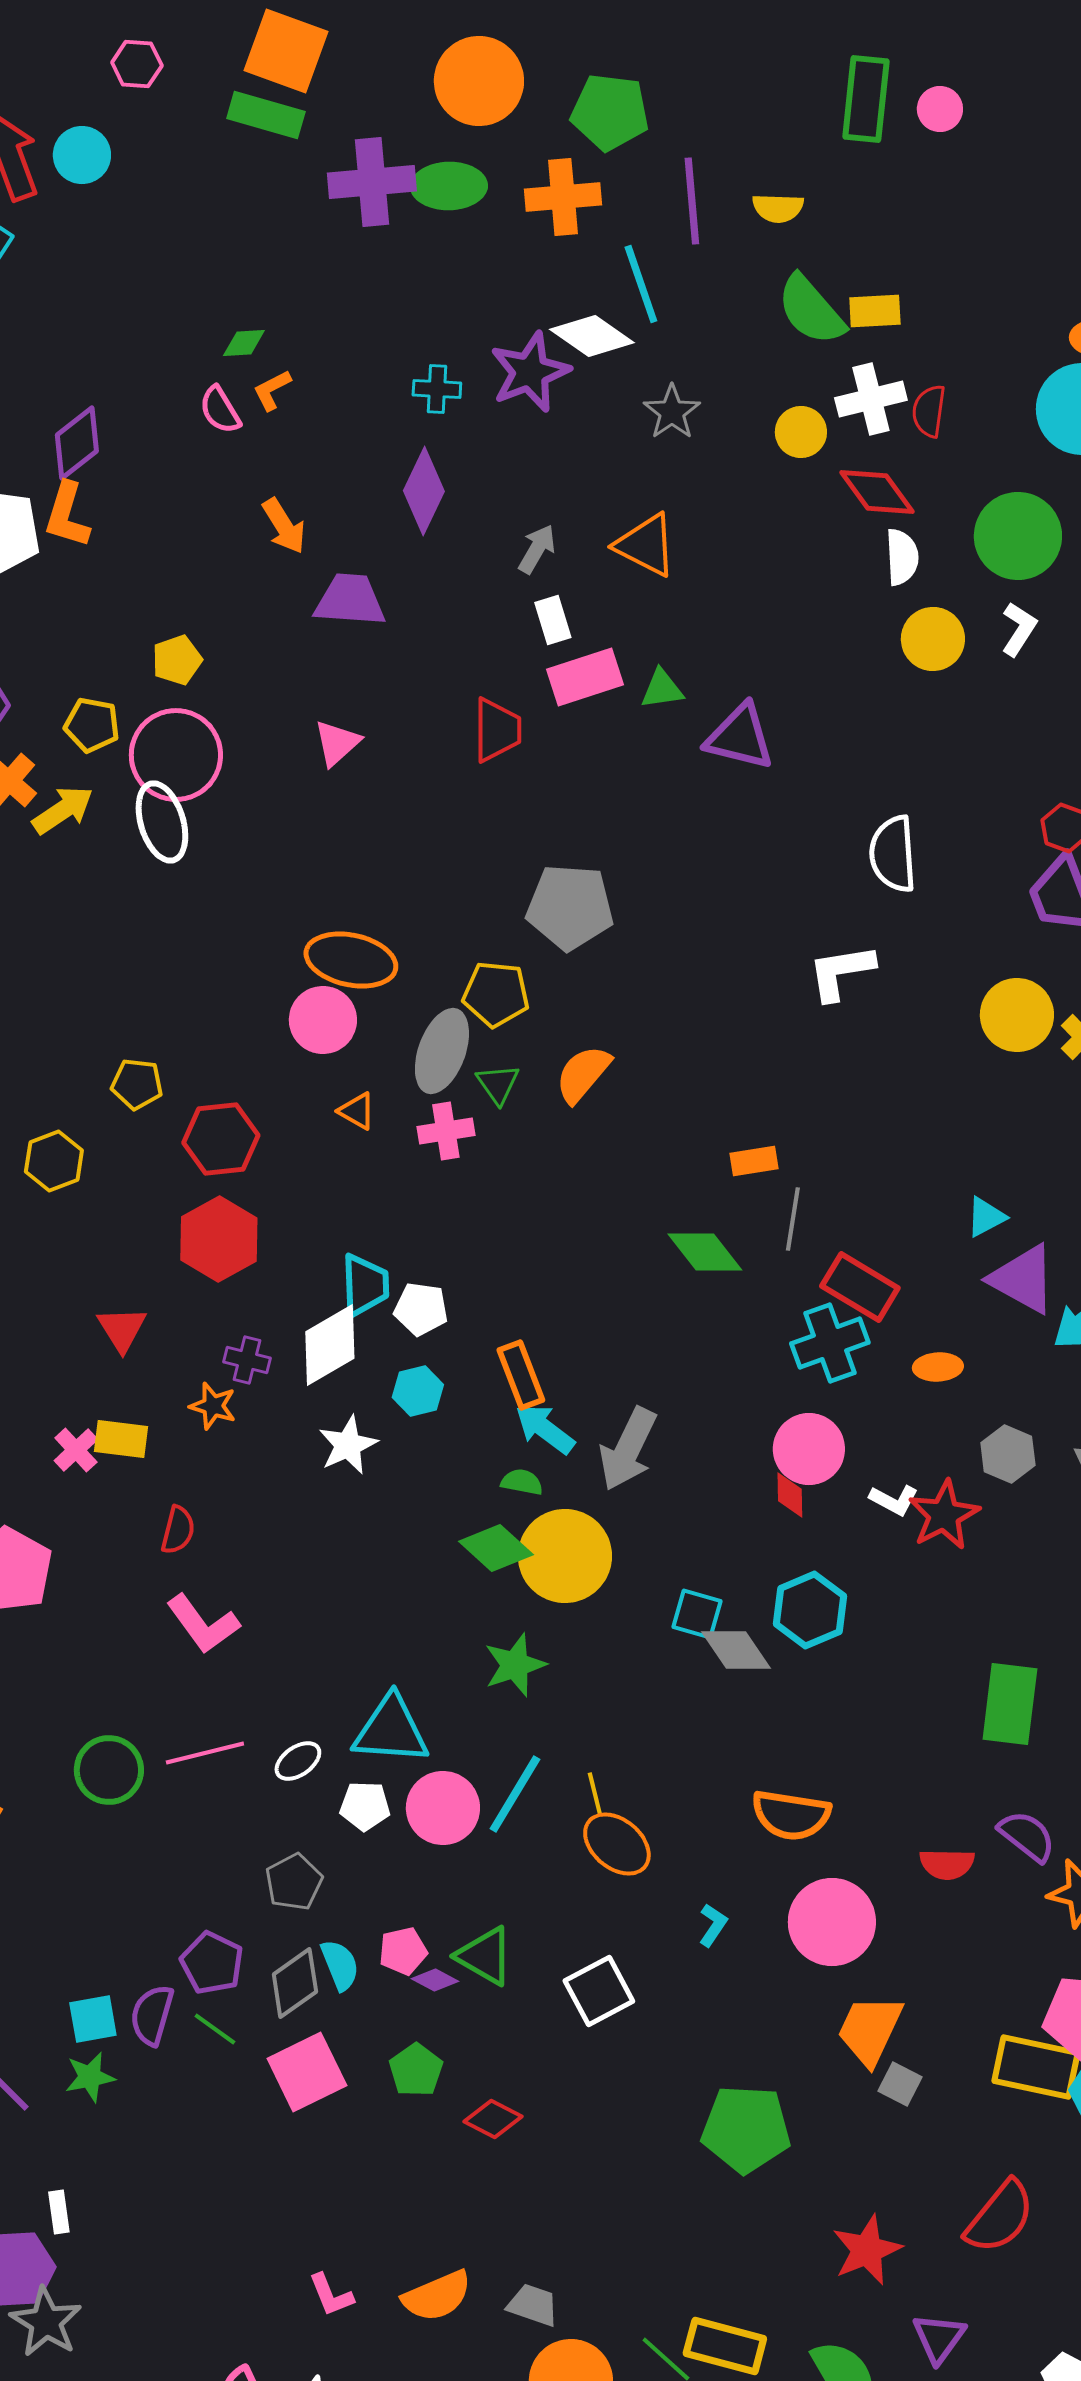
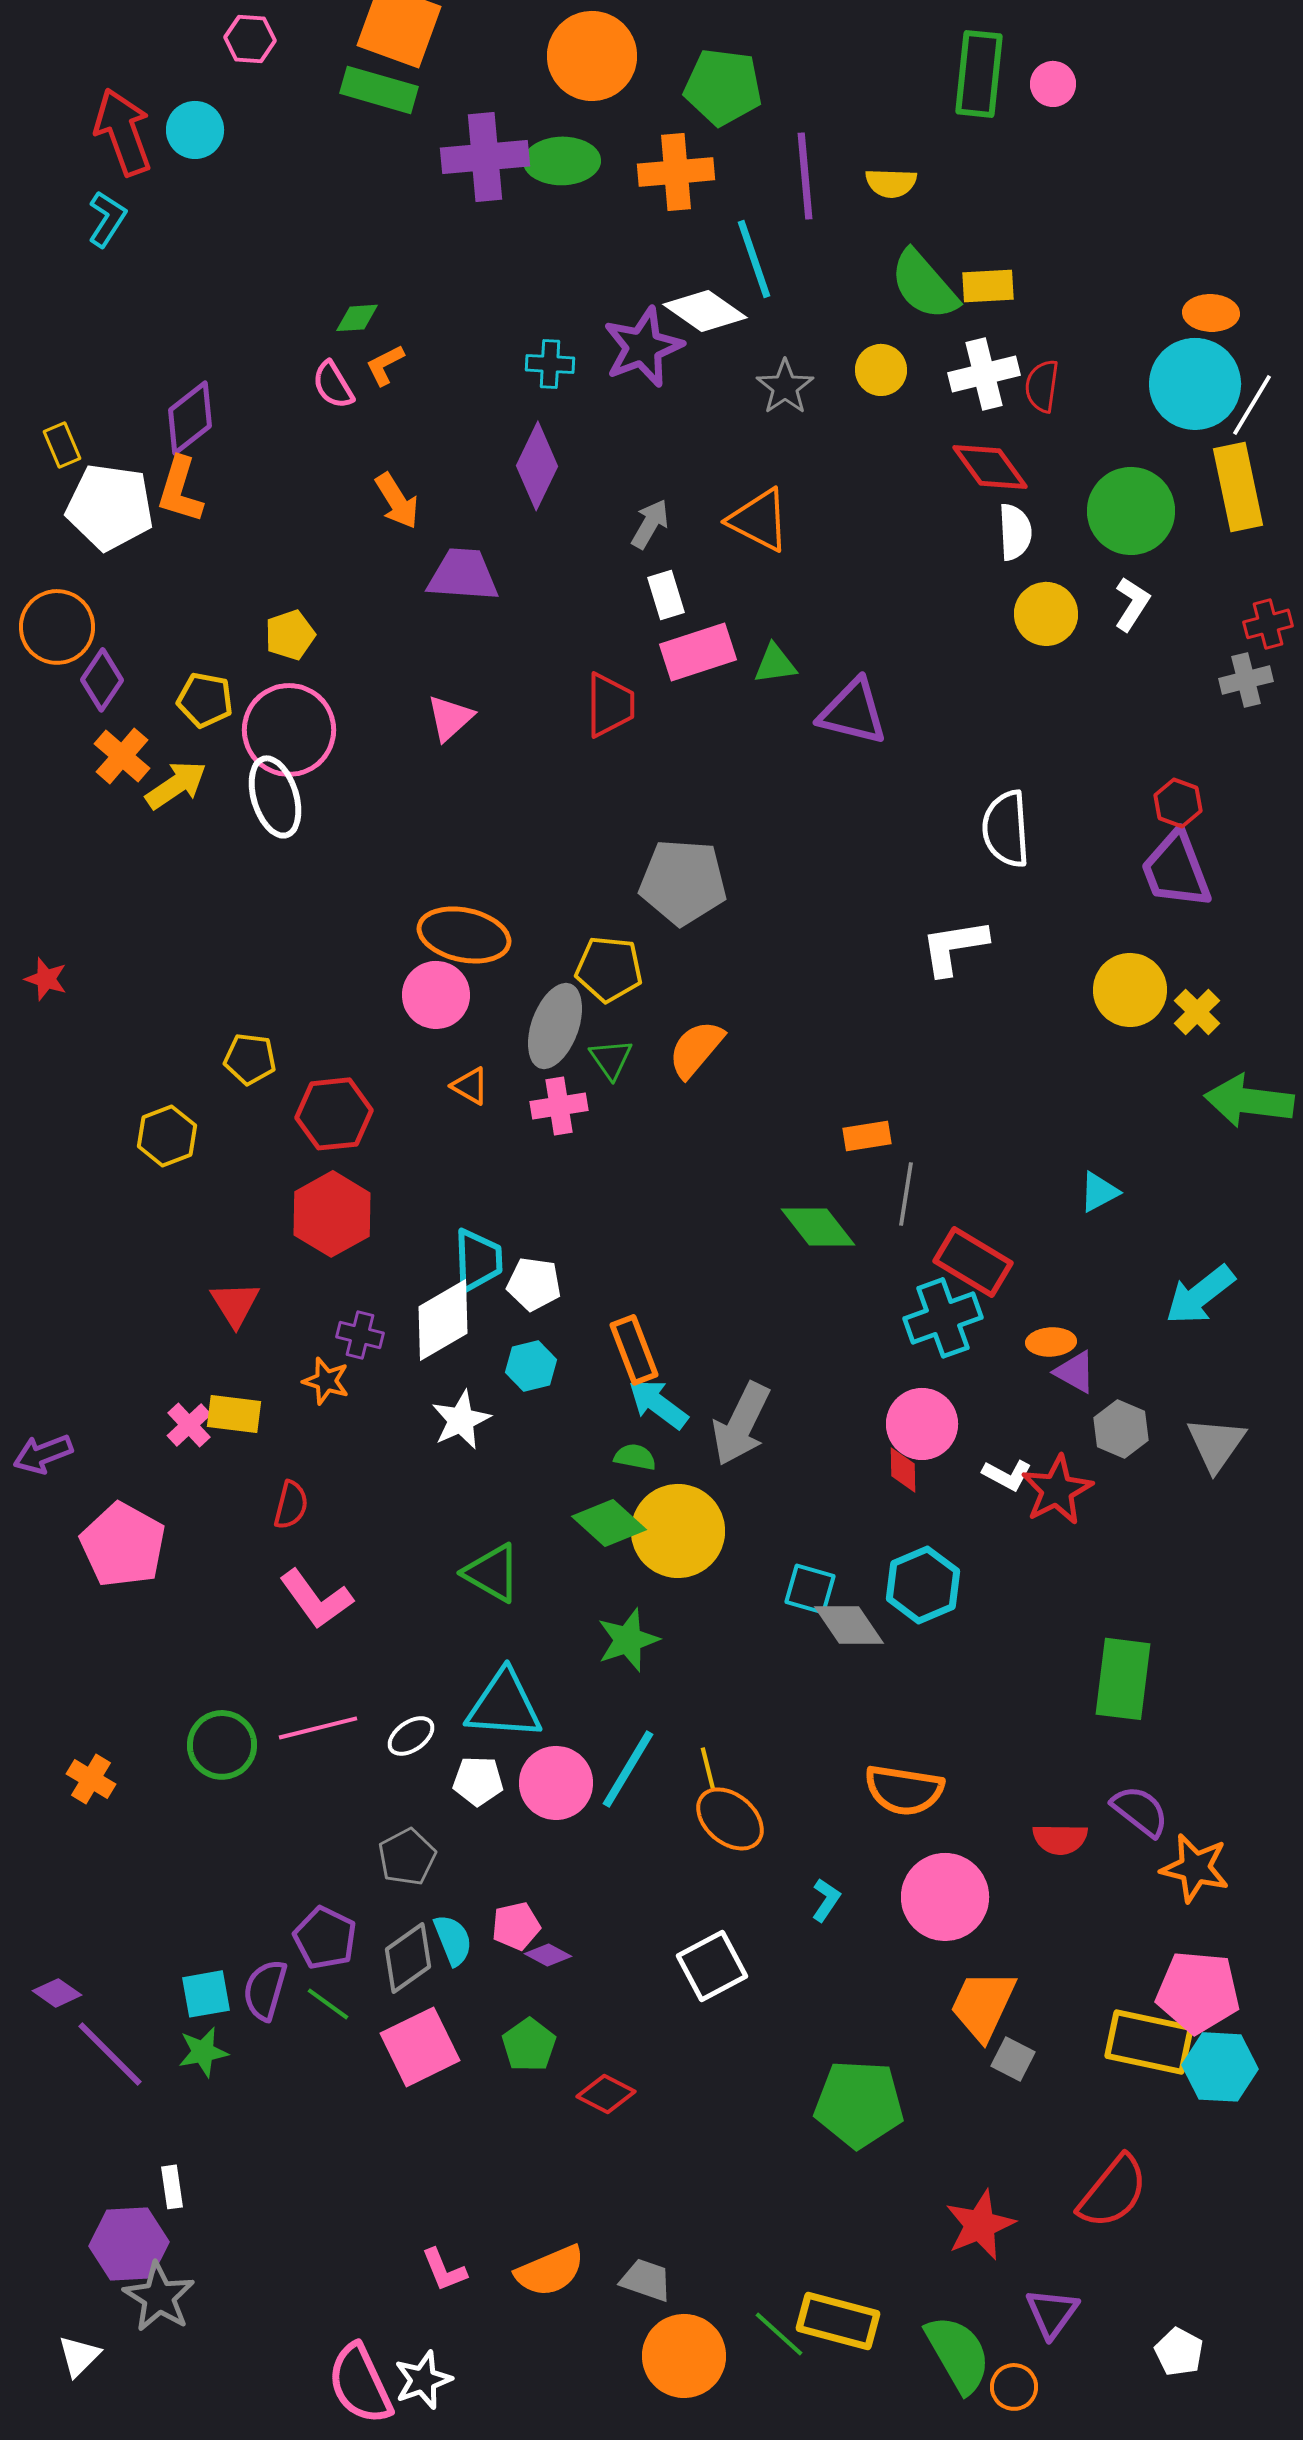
yellow circle: (801, 432) -> (881, 370), moved
purple triangle: (1023, 1279) -> (1075, 1372), moved, size x0.6
green triangle: (485, 1956) -> (492, 1573), moved

